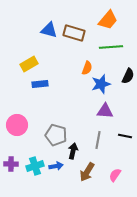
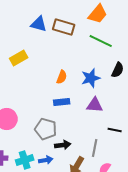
green line: (111, 47) -> (101, 41), turned 30
orange semicircle: (87, 68) -> (62, 77), moved
blue rectangle: (40, 84) -> (62, 102), moved
gray line: (98, 140) -> (95, 148), moved
black arrow: (73, 151) -> (63, 145), turned 70

